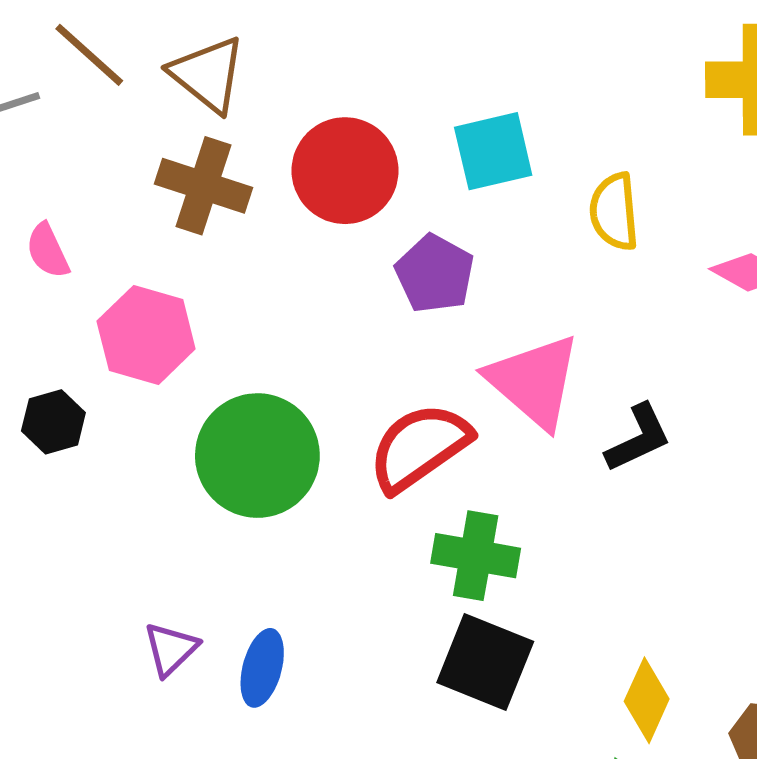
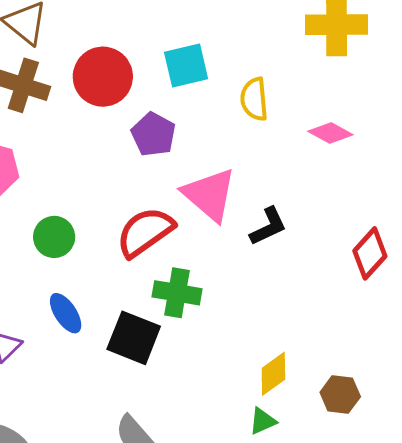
green circle: (257, 456) -> (54, 237), size x0.6
black square: (485, 662) -> (134, 338), moved
blue ellipse: (262, 668) -> (66, 313), moved, turned -48
yellow diamond: (647, 700) -> (273, 374), turned 30

